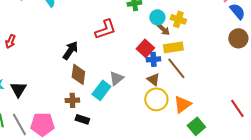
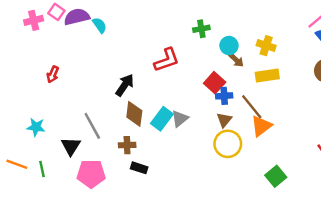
yellow cross: (178, 19) -> (266, 46), moved
yellow rectangle: (173, 47) -> (267, 76), moved
brown triangle: (153, 79) -> (224, 120), turned 32
black triangle: (18, 89) -> (71, 146), moved
cyan rectangle: (101, 90) -> (162, 119), moved
orange triangle: (182, 104) -> (261, 126), moved
gray line: (19, 124) -> (92, 126), moved

